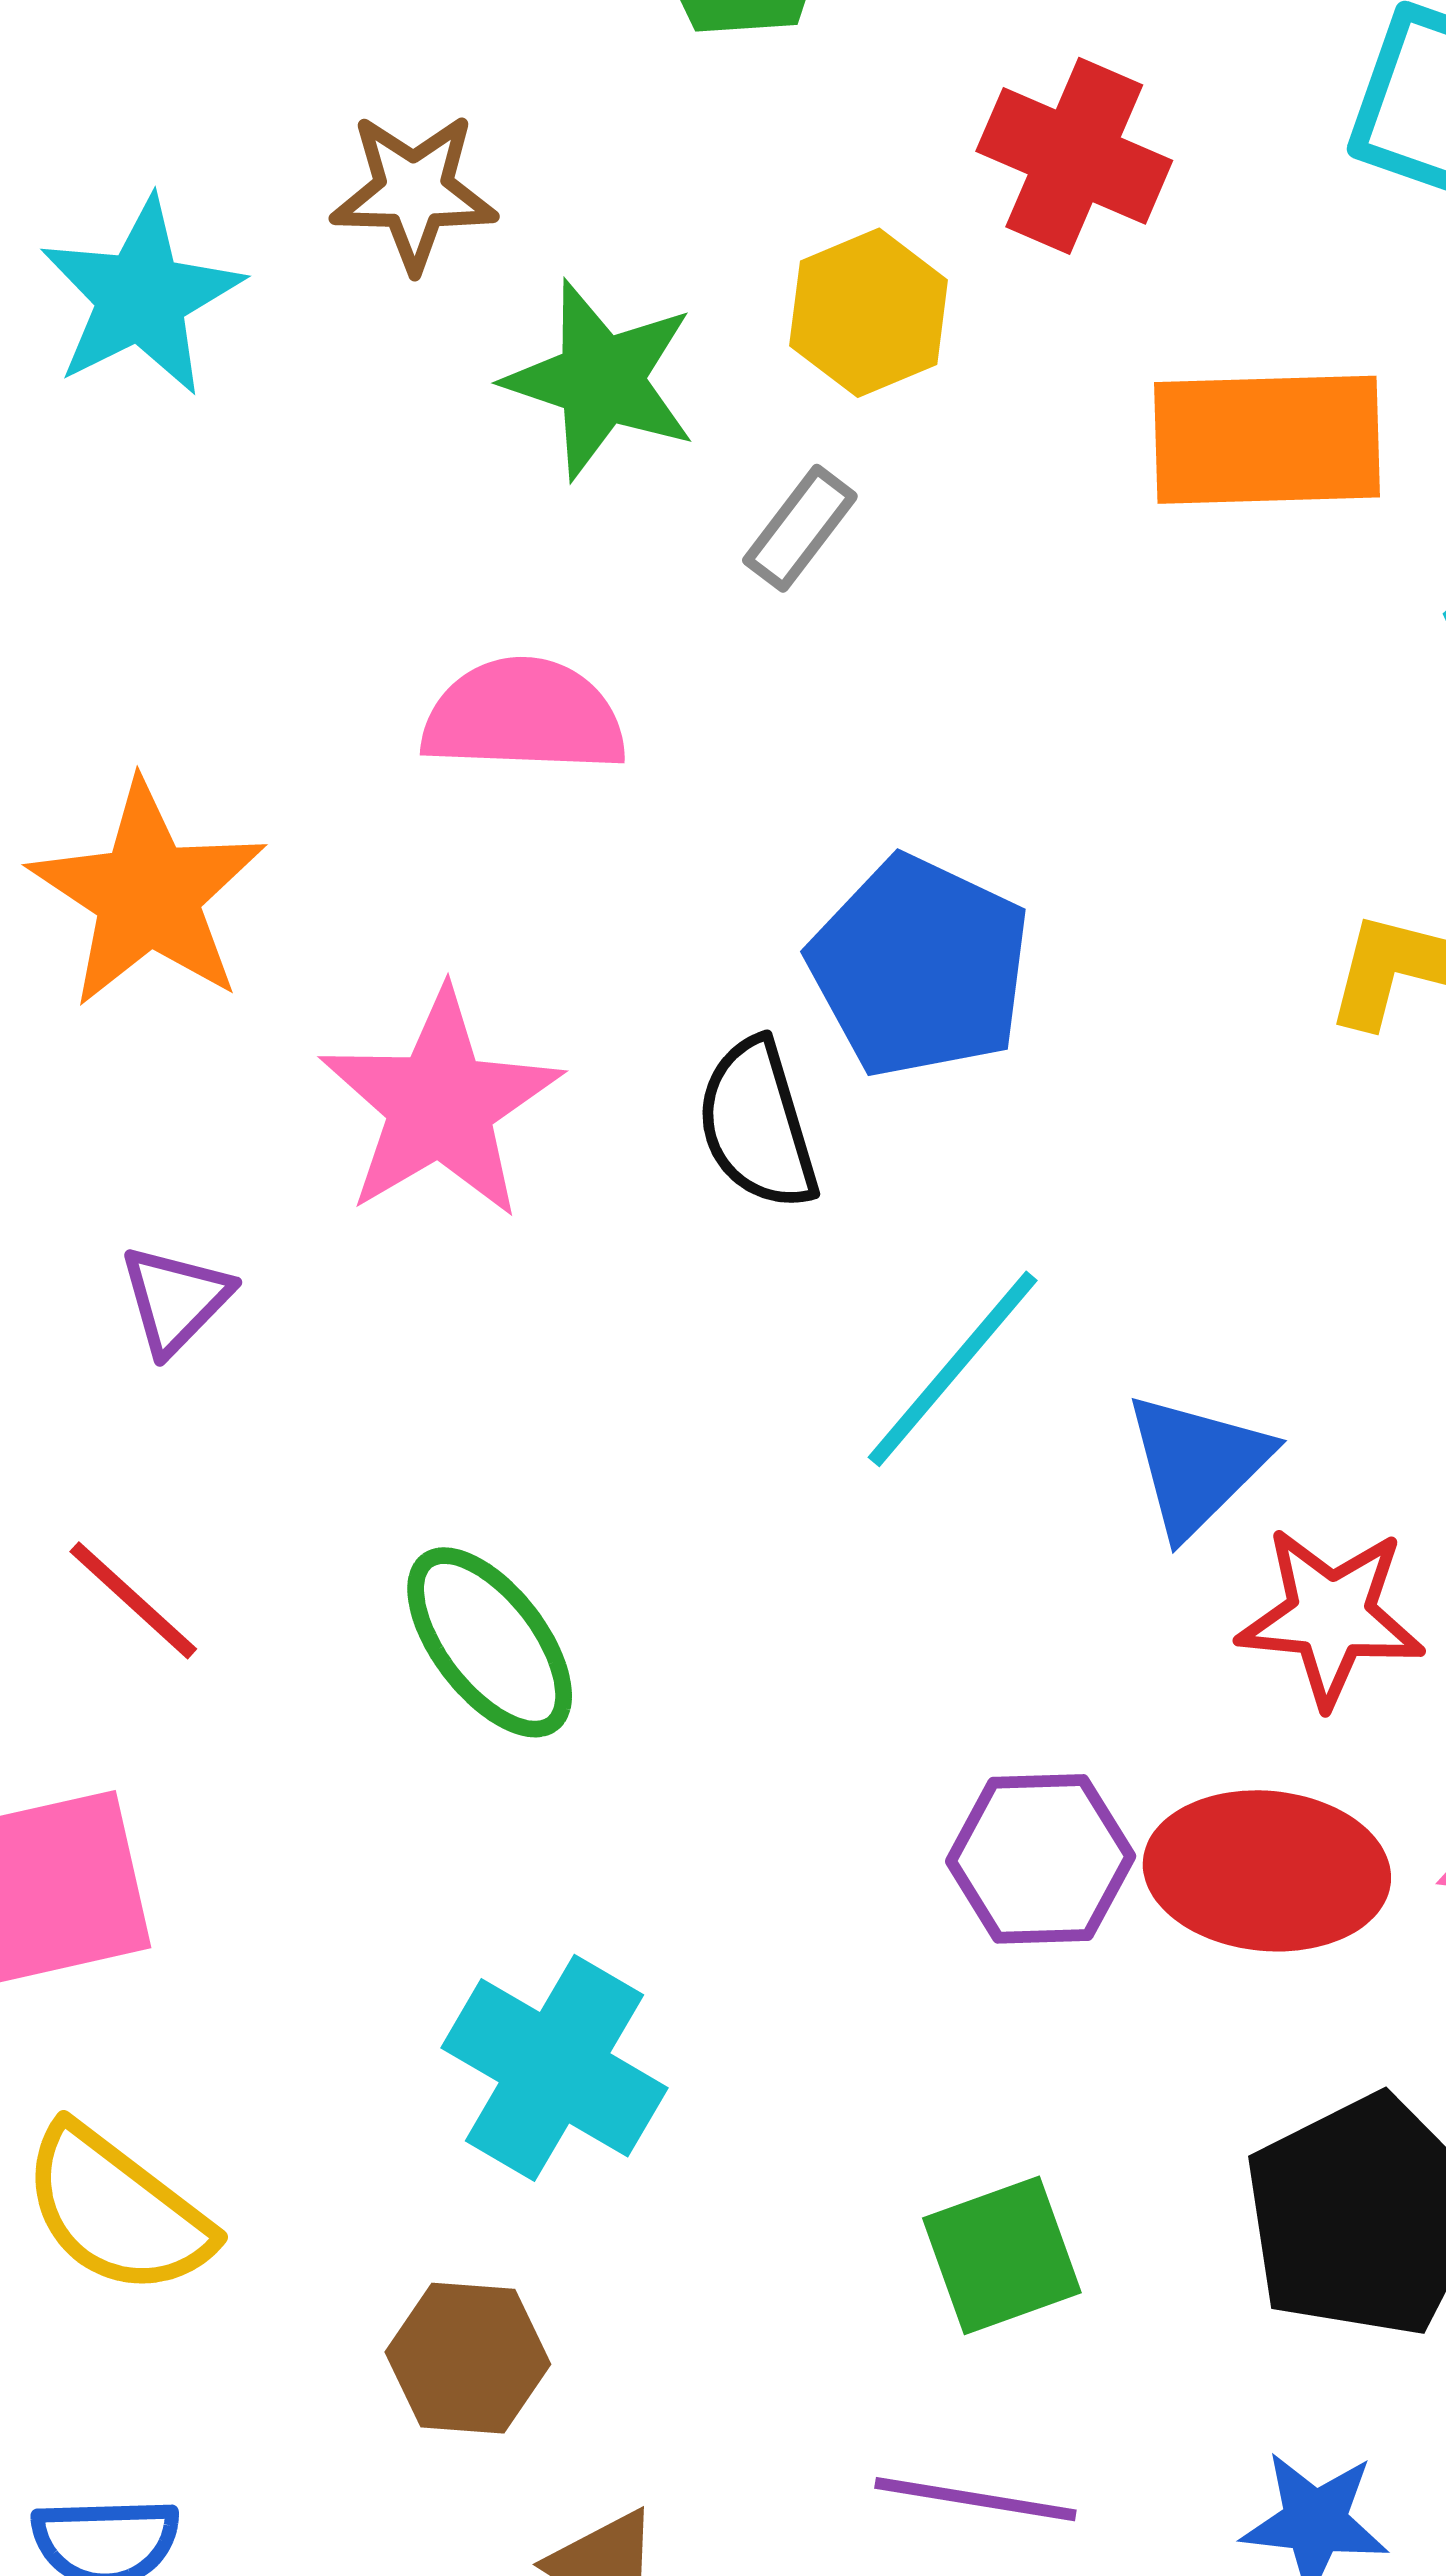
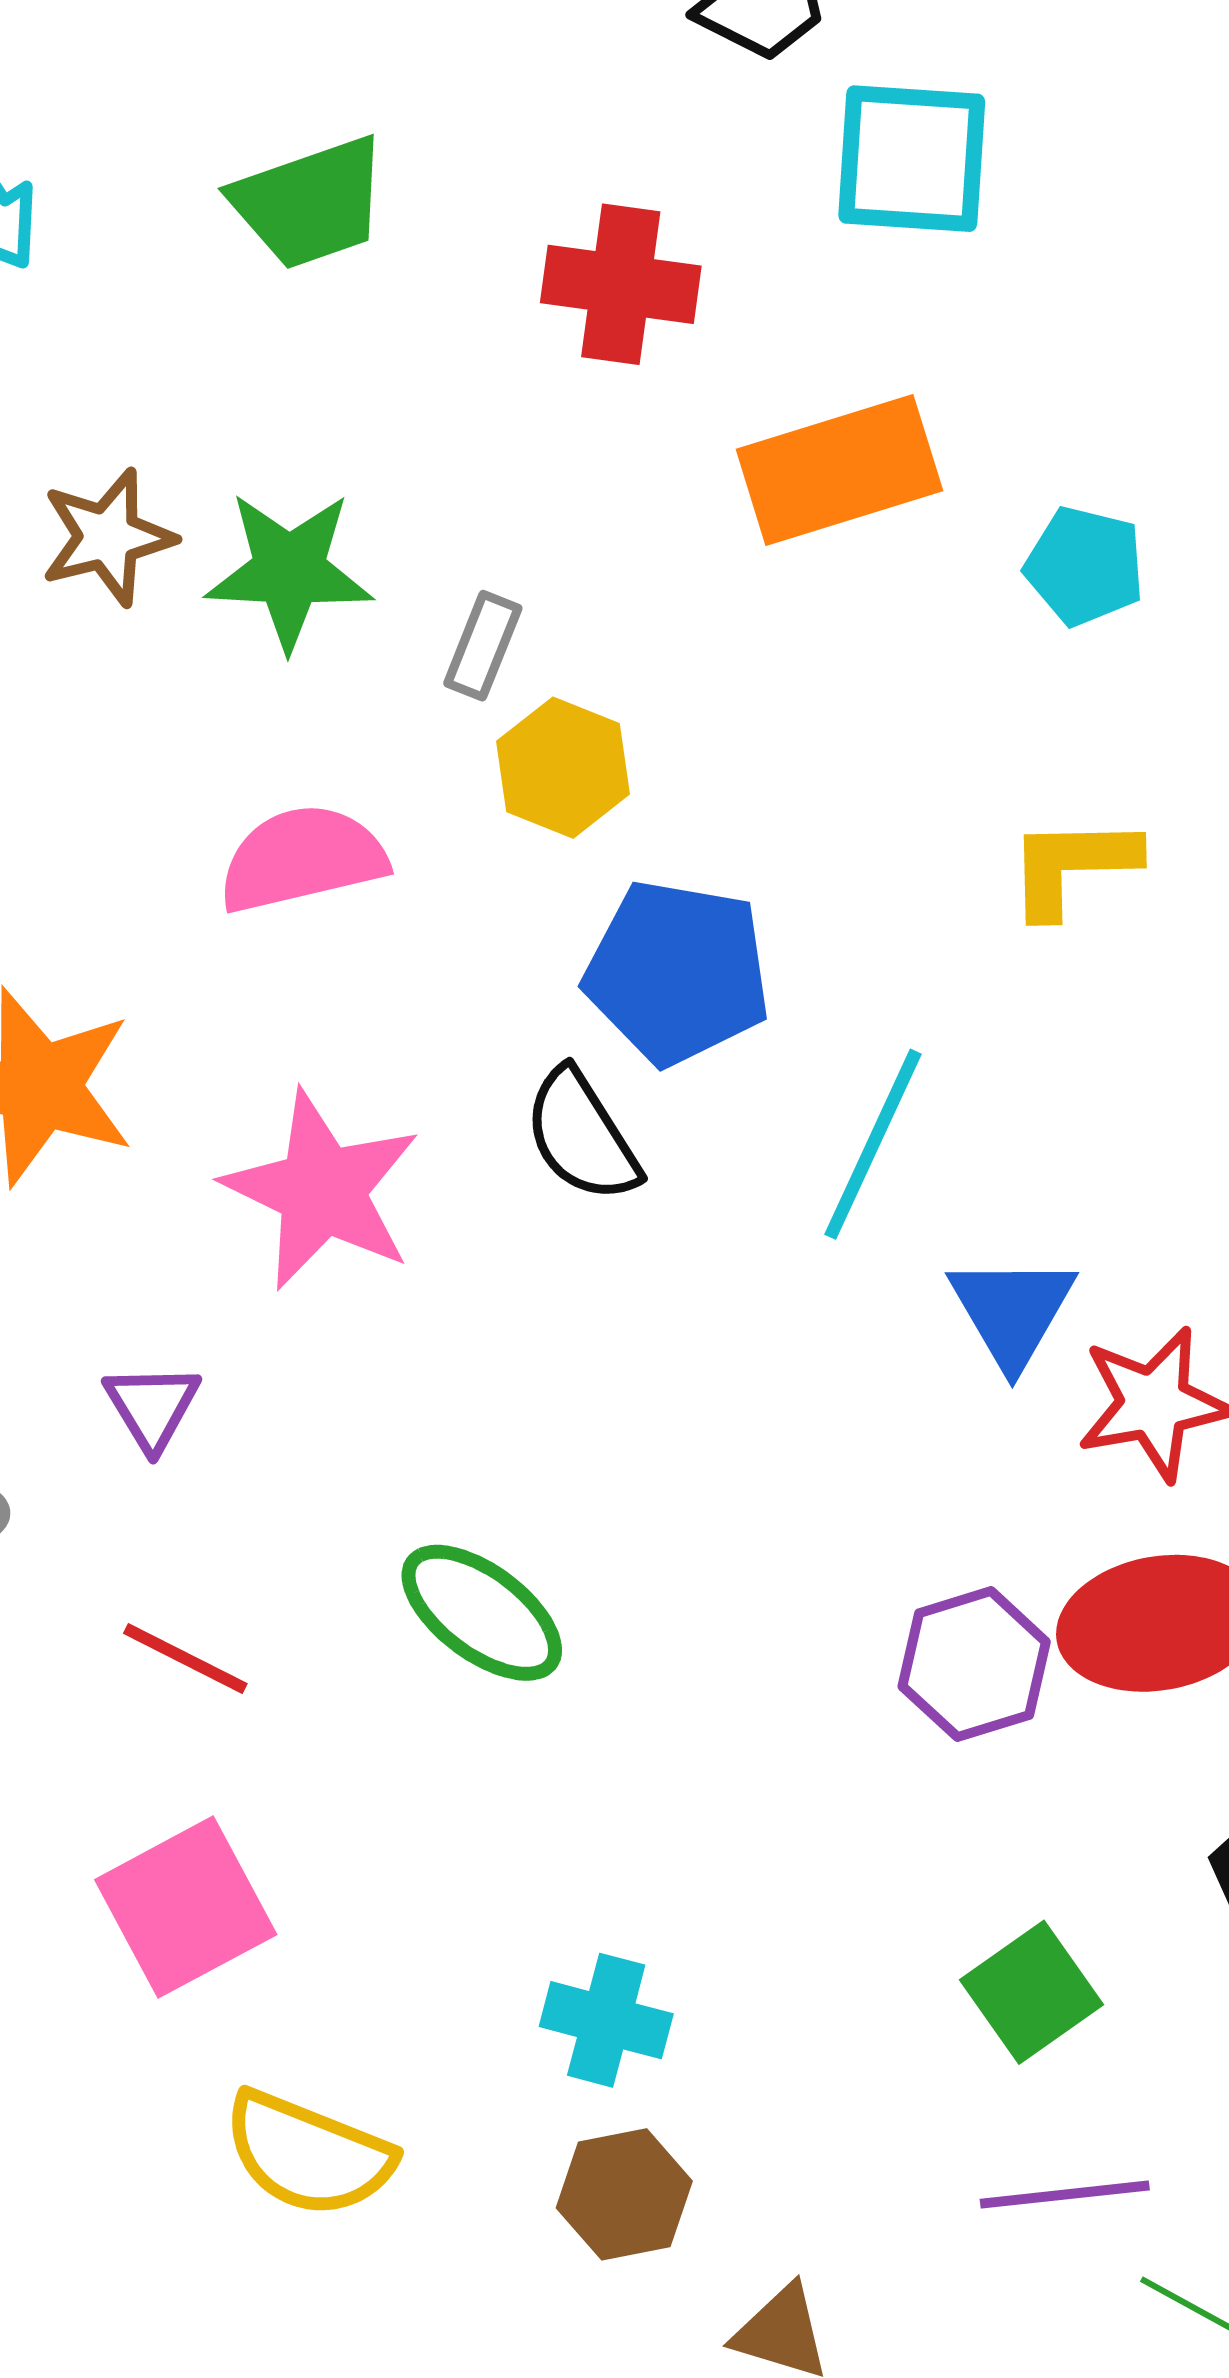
brown star: (414, 192) -> (108, 537), moved
yellow hexagon: (869, 313) -> (563, 768), moved
cyan line: (953, 1369) -> (873, 1144), moved
cyan cross: (554, 2068) -> (606, 2020), moved, size x0.7

